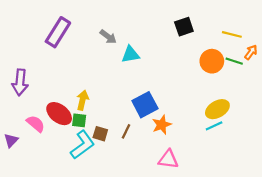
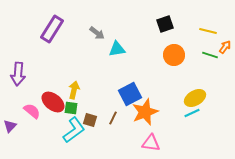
orange circle: (212, 61) -> (174, 55), moved
orange star: (162, 125) -> (145, 112), size x1.5

